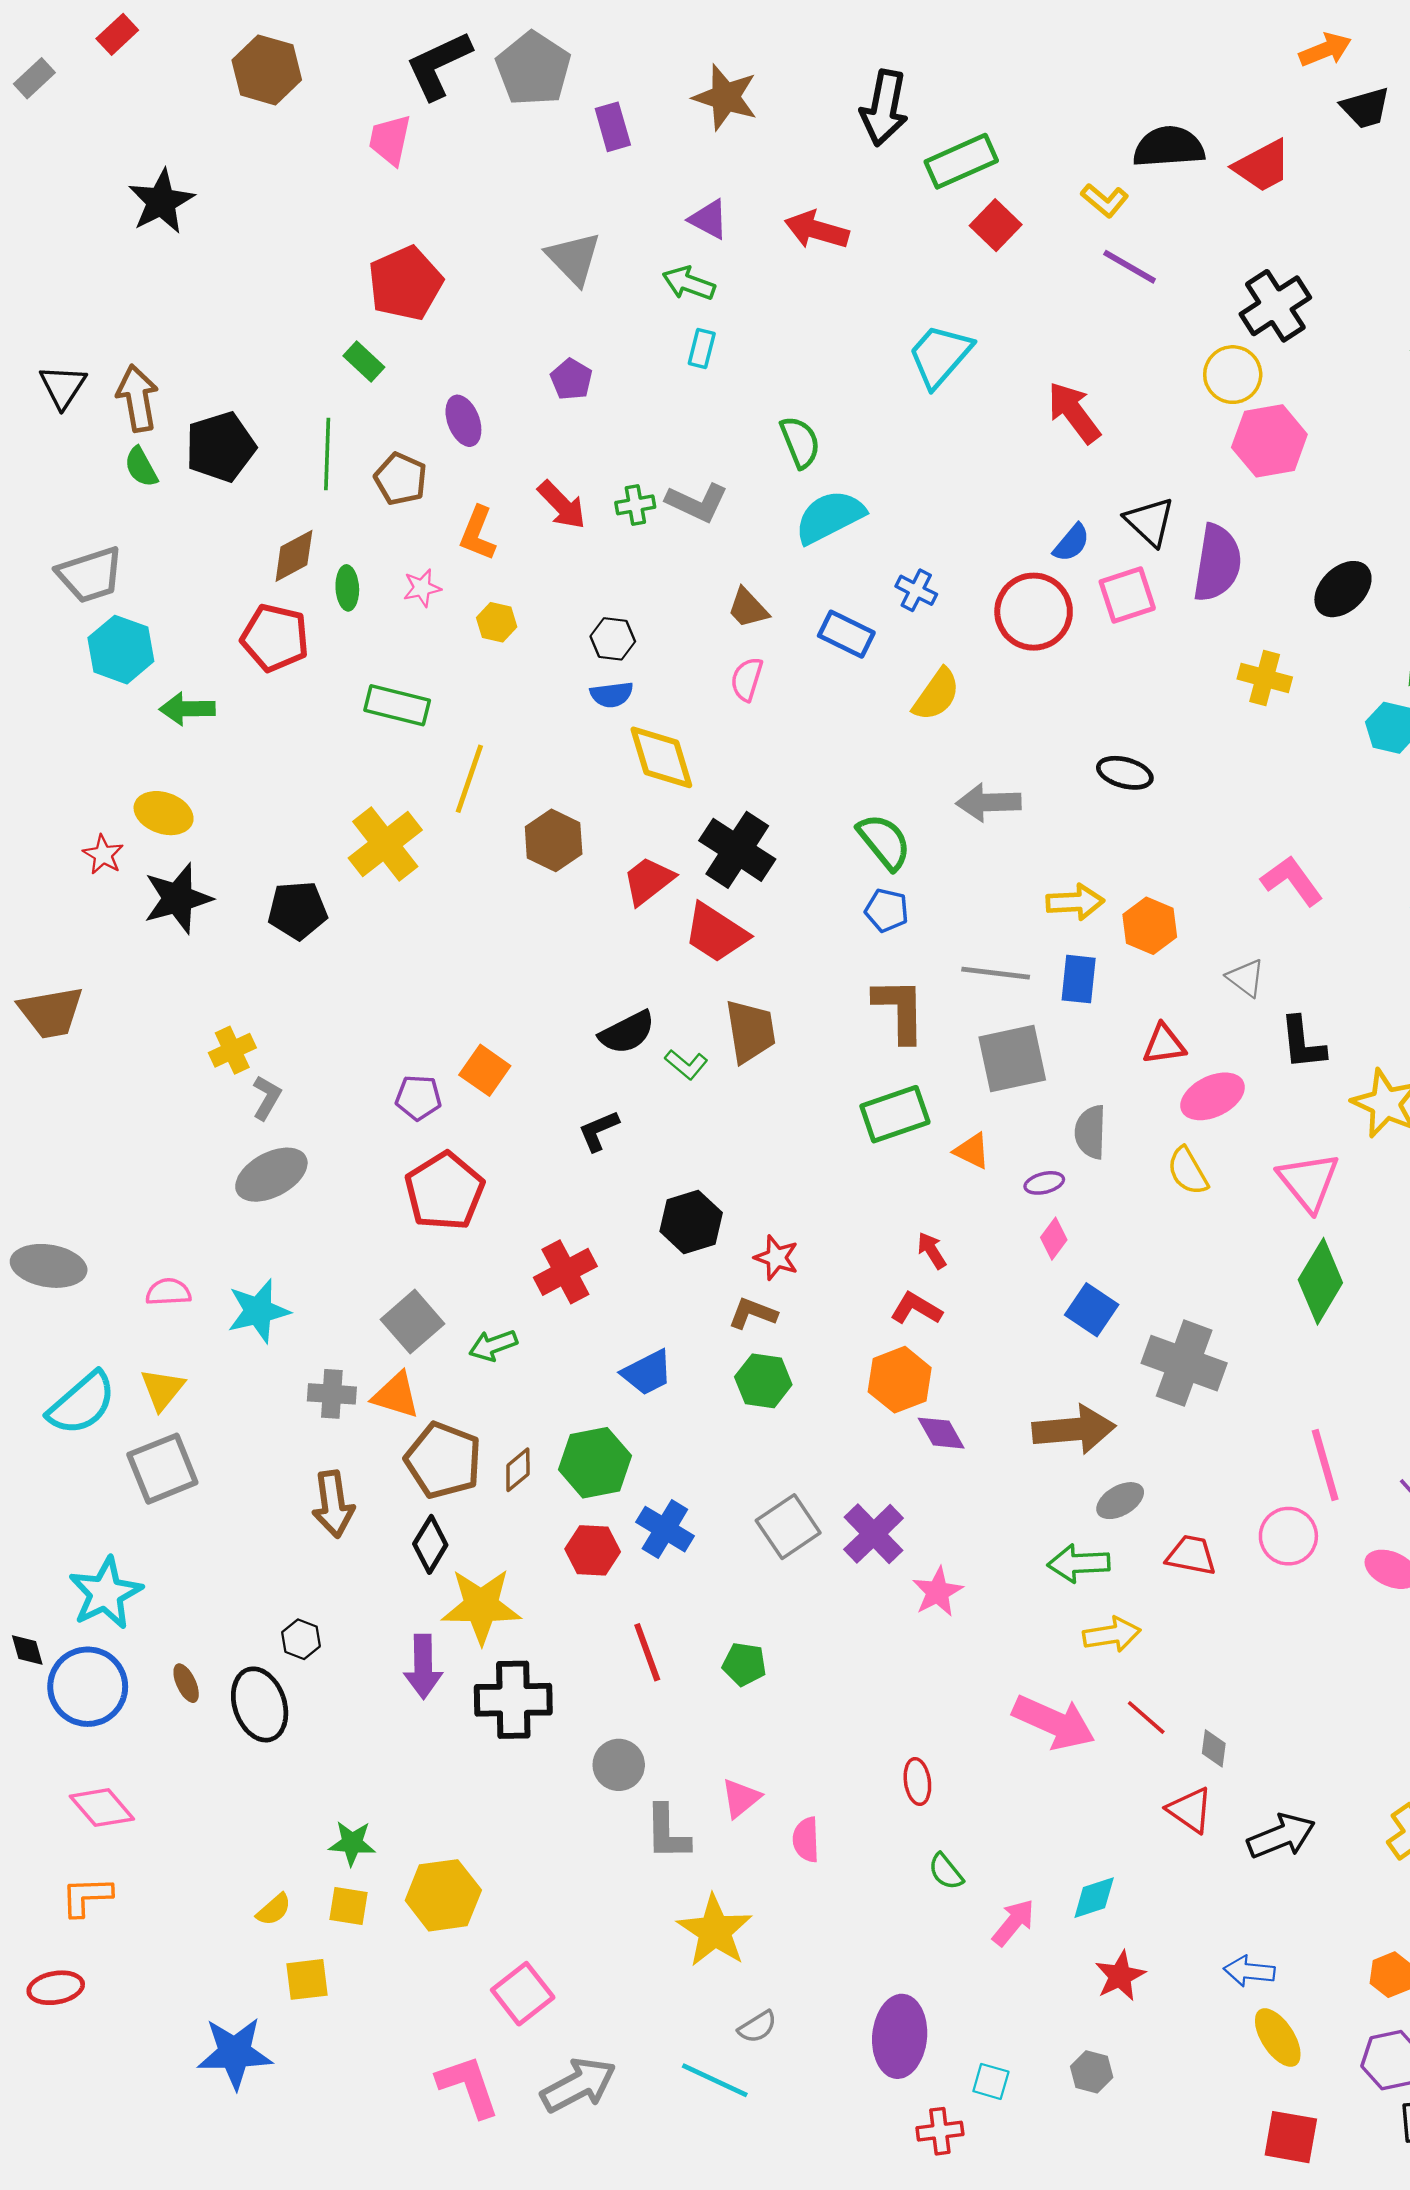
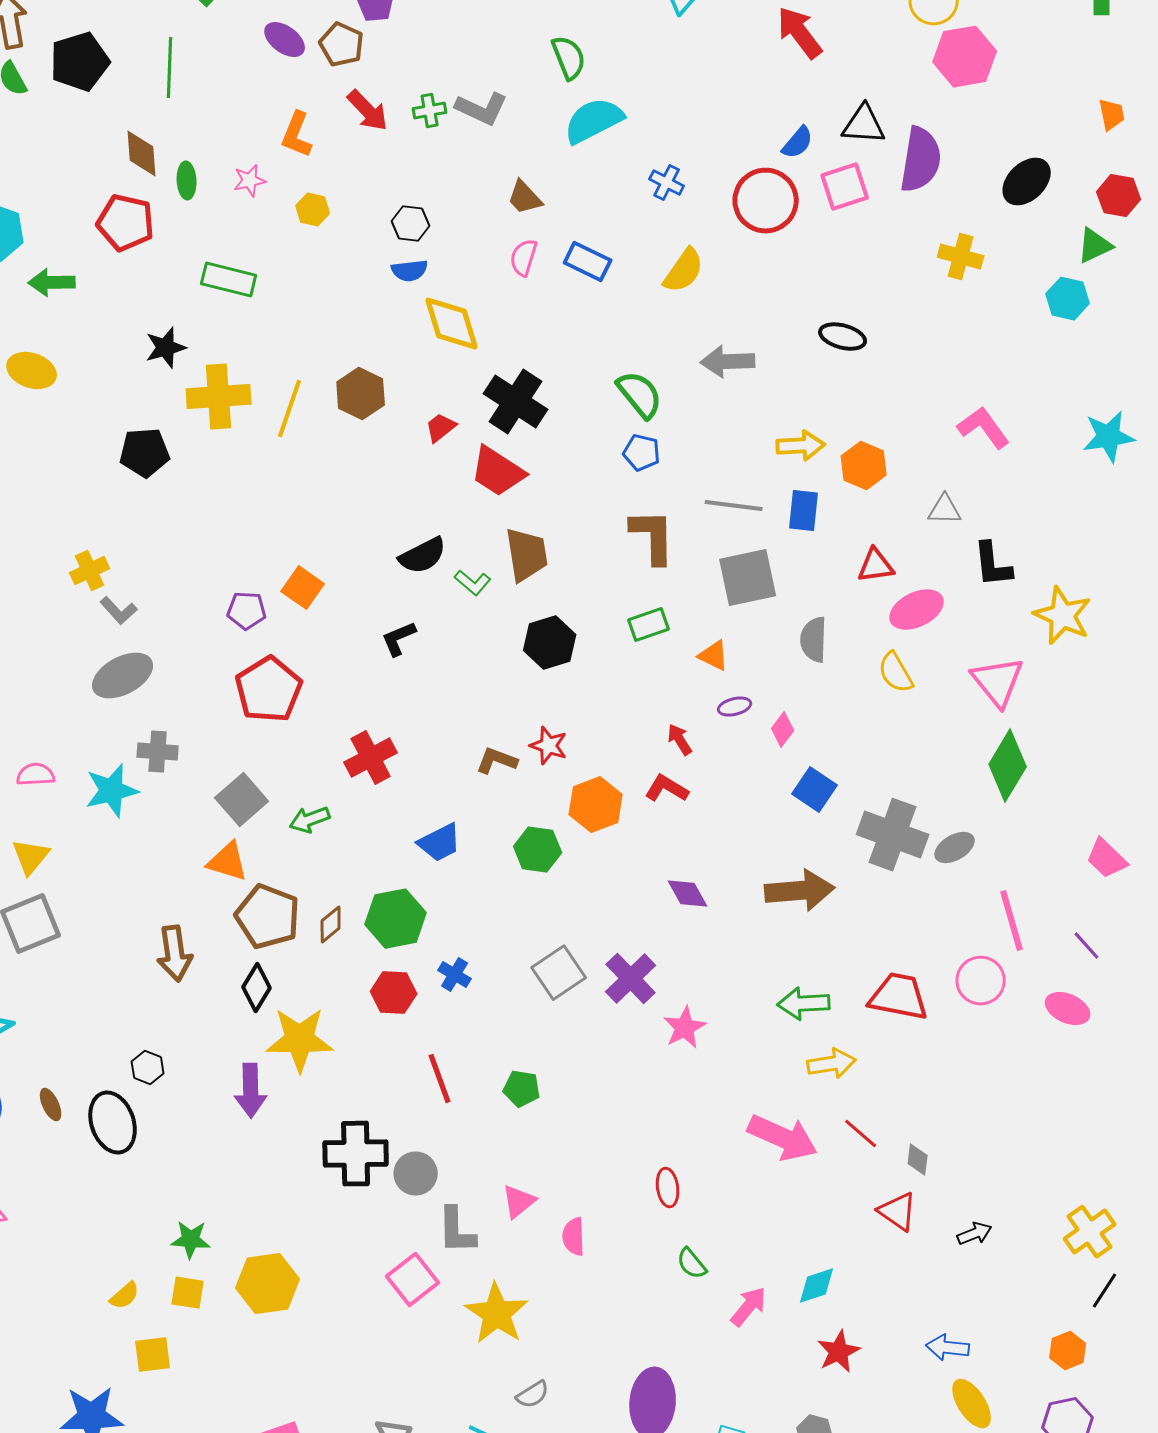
purple ellipse: (463, 421) -> (285, 40), turned -33
brown pentagon: (401, 479) -> (342, 45), moved
black triangle: (1150, 522) -> (864, 125), turned -39
brown diamond: (294, 556) -> (142, 154), turned -66
blue rectangle: (846, 634) -> (588, 262), moved
yellow line: (469, 779) -> (290, 409), moved
yellow cross: (385, 844) -> (219, 397), turned 34
red trapezoid: (648, 881) -> (441, 428), size x0.7
black star: (178, 898) -> (166, 348), moved, size x0.7
gray triangle: (1246, 978) -> (945, 510), turned -36
gray L-shape: (267, 1098) -> (119, 611), turned 108
green rectangle: (895, 1114) -> (649, 625), size x0.7
purple ellipse: (1044, 1183) -> (735, 707), moved
black hexagon: (691, 1222) -> (550, 643), moved
brown L-shape: (753, 1313) -> (497, 761), moved
orange hexagon: (900, 1380) -> (596, 805), moved
gray cross: (332, 1394) -> (158, 752), moved
gray ellipse: (1120, 1501) -> (955, 848), moved
blue cross: (665, 1529) -> (455, 975), size x0.7
red trapezoid: (1191, 1555) -> (899, 997), size x1.4
black cross: (513, 1700) -> (356, 1154), moved
black arrow: (1281, 1836) -> (975, 1234), size x0.6
pink square: (523, 1994) -> (413, 1280), moved

